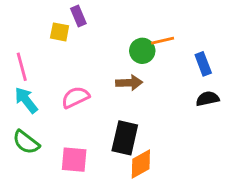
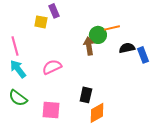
blue rectangle: (203, 64) -> (143, 55), moved
brown arrow: (129, 83) -> (89, 46), moved, turned -96
black semicircle: (208, 99) -> (127, 48), moved
black rectangle: (125, 138) -> (86, 95), size x0.7

